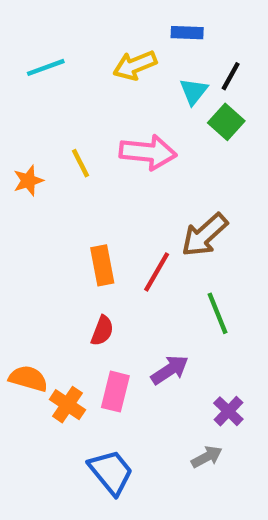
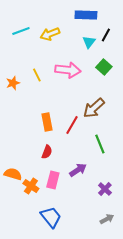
blue rectangle: (187, 33) -> (86, 15), size x1.5
yellow arrow: (135, 65) -> (50, 34), moved
green square: (226, 122) -> (104, 67), moved
gray arrow: (207, 457) -> (107, 219), moved

